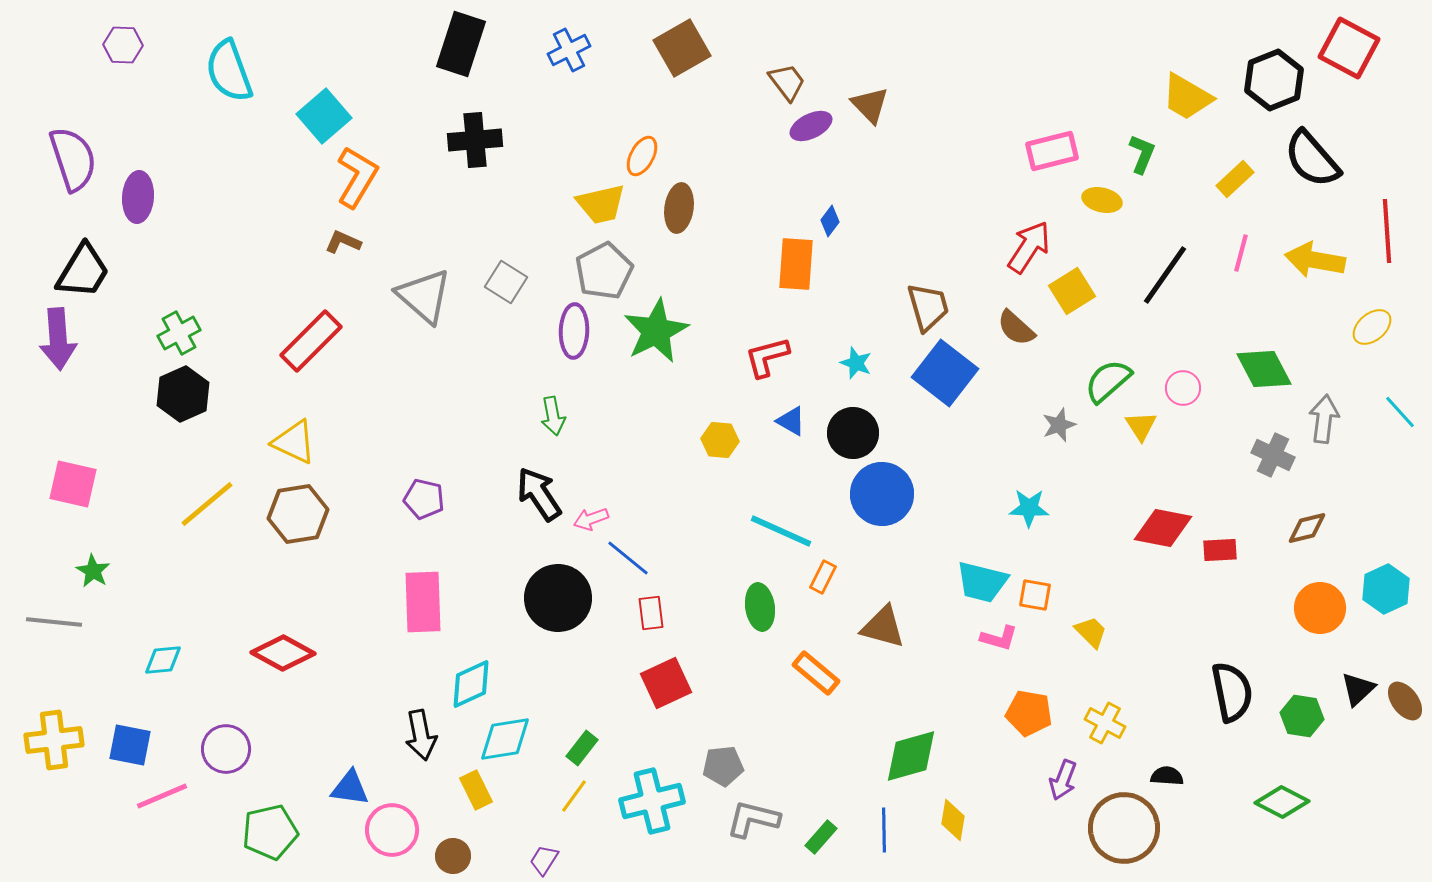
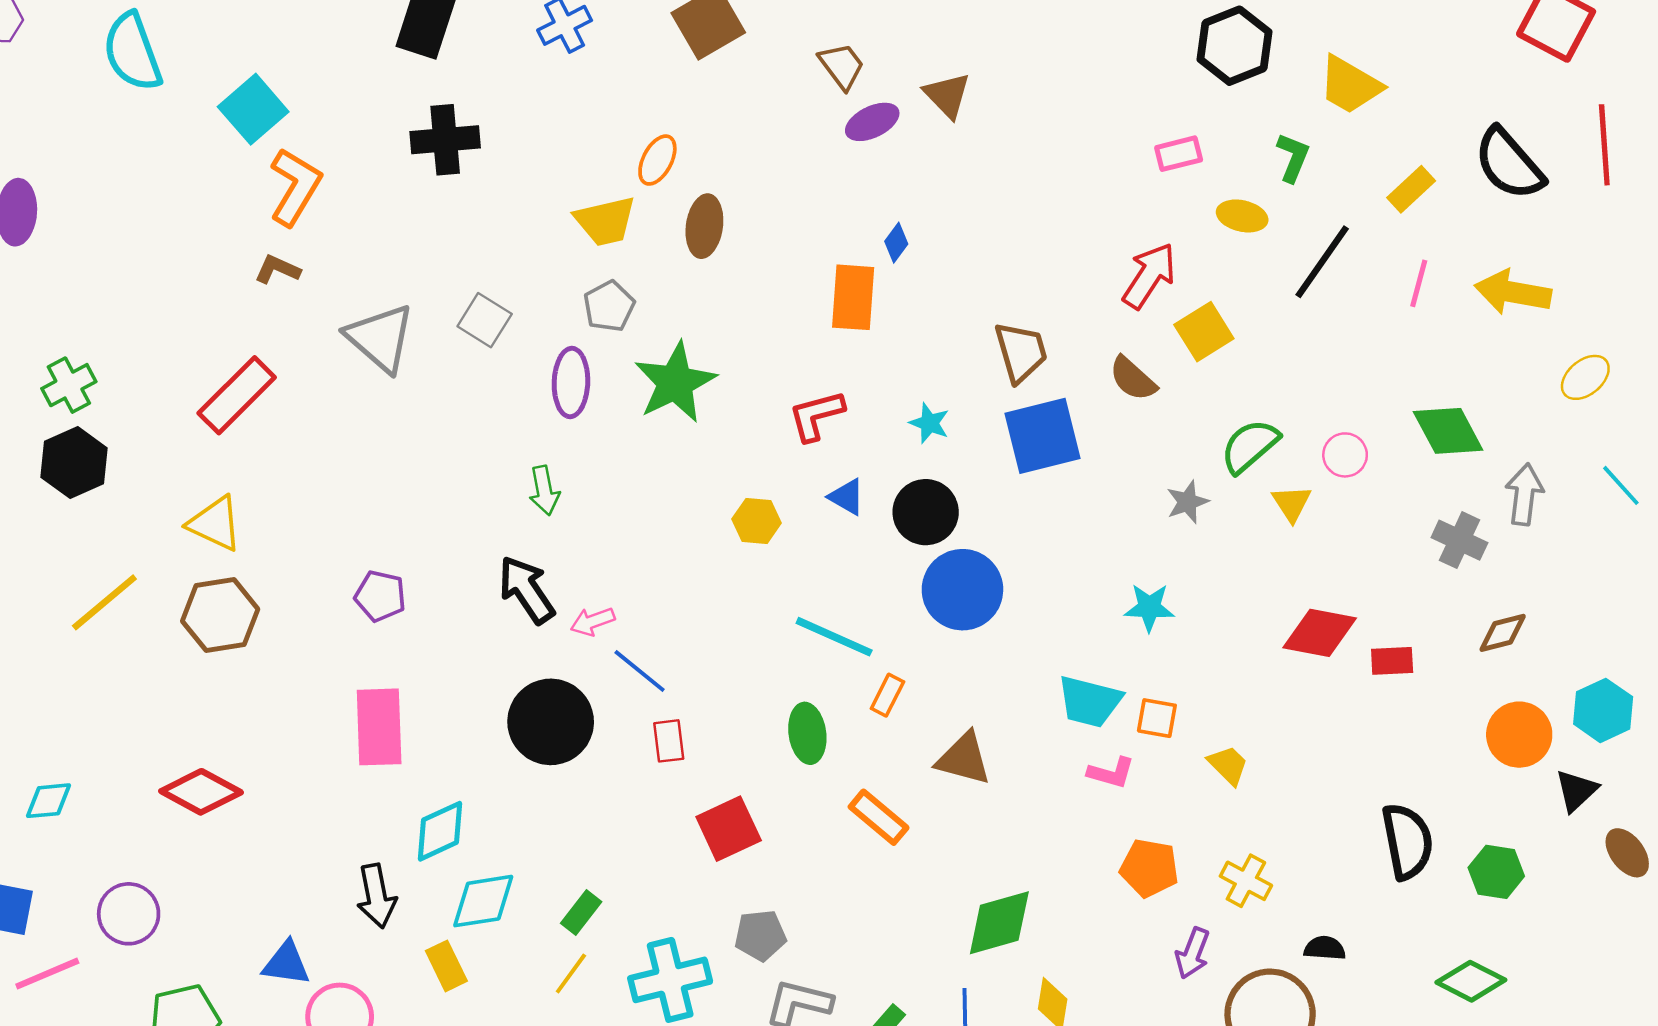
black hexagon: (1274, 80) -> (1234, 46), moved
pink rectangle: (1052, 151) -> (1179, 154), size x0.7
red line: (1387, 231) -> (1604, 145), moved
gray pentagon: (604, 271) -> (609, 306), size x0.7
black line: (1165, 275) -> (1322, 262), moved
blue square: (945, 373) -> (1043, 436), turned 38
red square: (666, 683) -> (729, 829), moved
black triangle: (1358, 689) -> (1576, 791), moved

